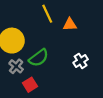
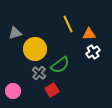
white cross: (81, 61) -> (93, 52), moved

